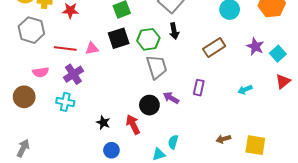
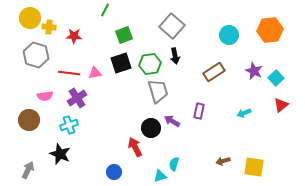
cyan cross: (65, 102) -> (69, 125), turned -30
black star: (103, 122) -> (60, 154), moved, size x1.5

